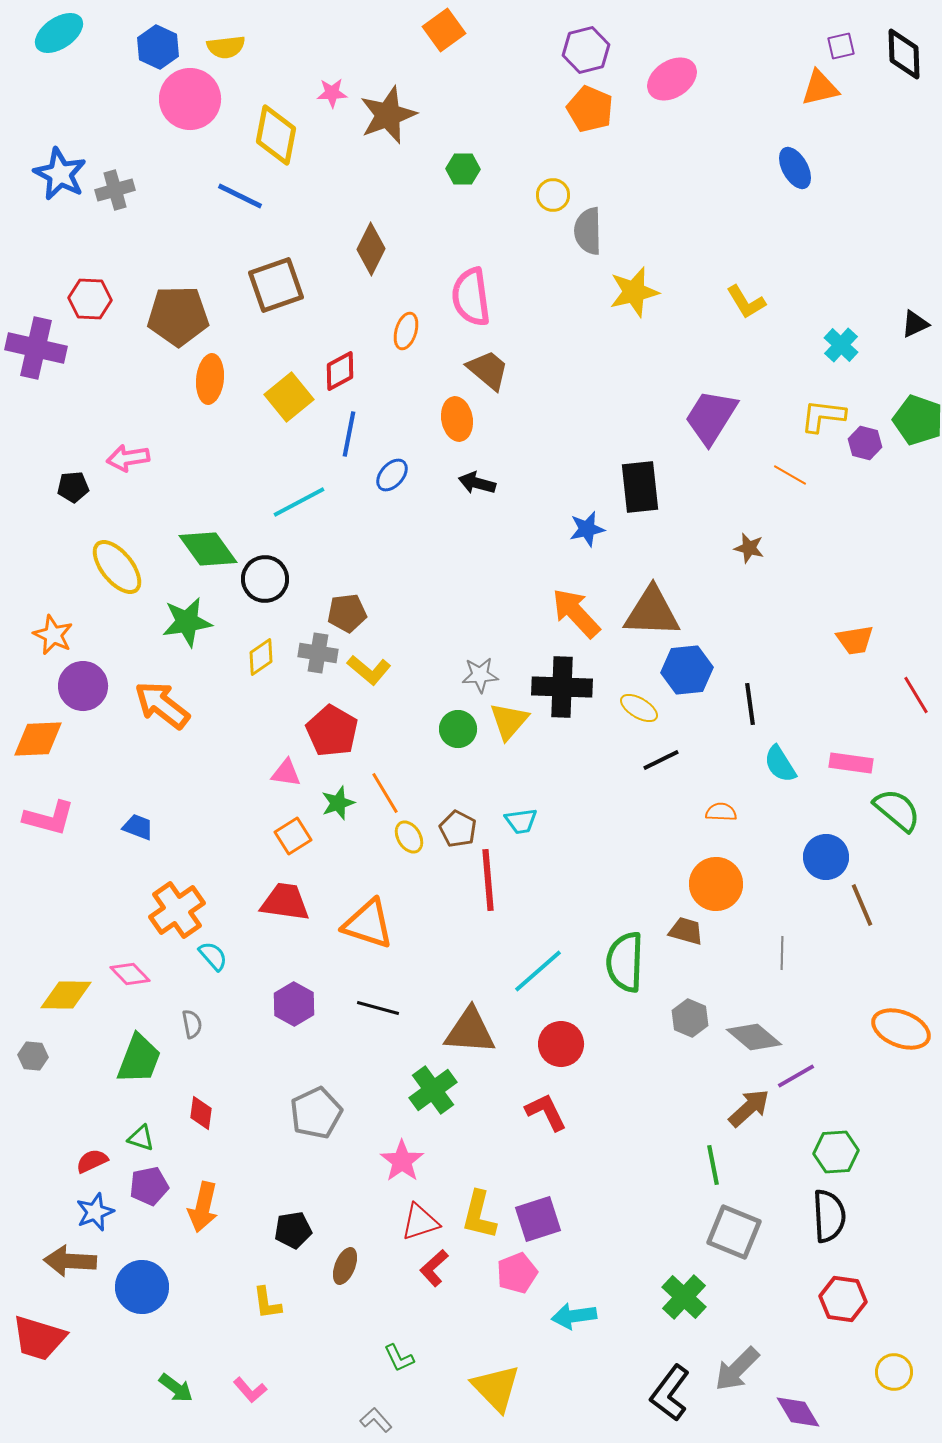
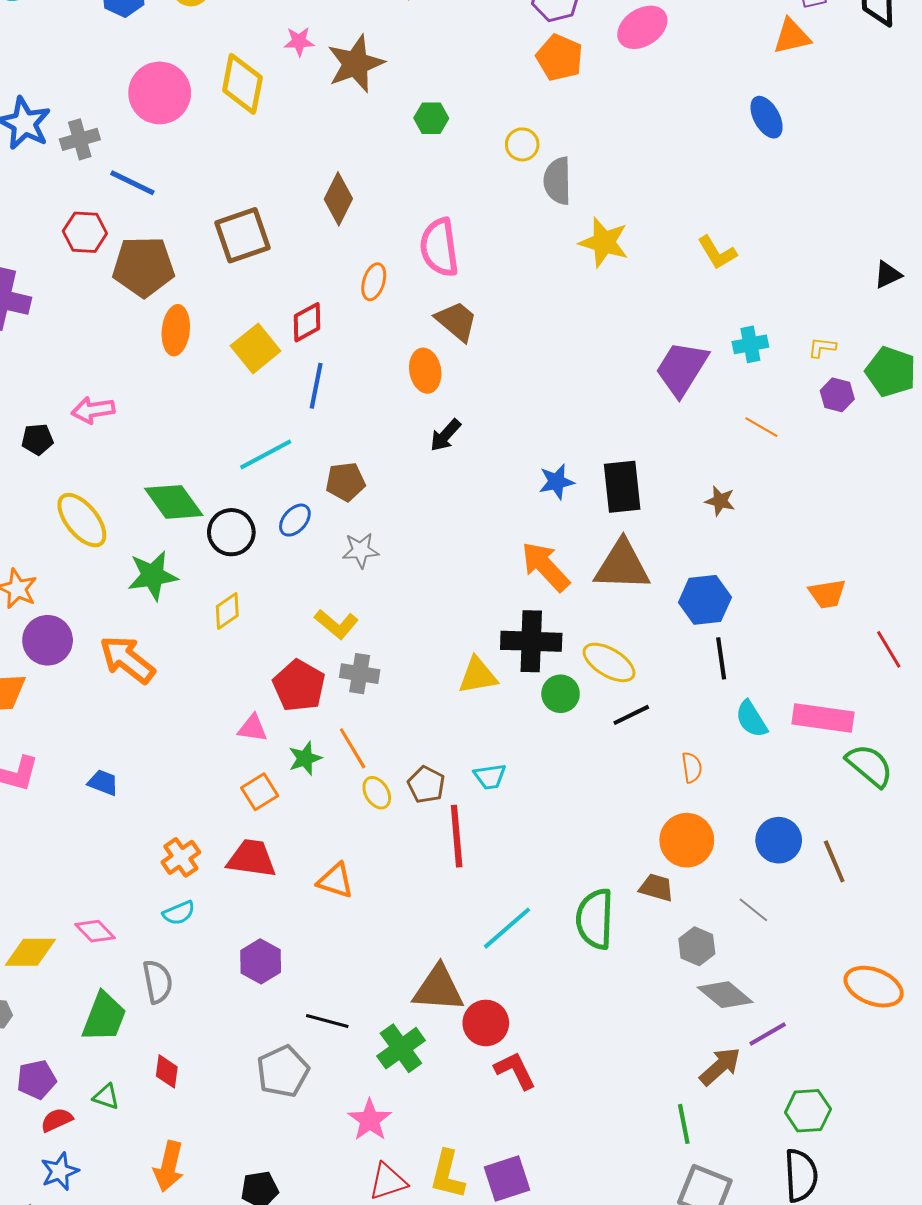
pink circle: (190, 99) -> (160, 93), moved
blue line: (240, 196) -> (132, 183), moved
yellow star: (634, 292) -> (604, 242), turned 30
red hexagon: (90, 299) -> (85, 232), moved
cyan cross: (841, 345) -> (750, 344), moved, turned 36
yellow L-shape: (823, 416) -> (822, 347), moved, size x0.6
blue ellipse: (392, 475) -> (295, 520), moved
black arrow: (477, 483) -> (445, 435), turned -63
black rectangle: (640, 487) -> (622, 487), moved
brown pentagon: (347, 613) -> (345, 482), moved
gray cross: (318, 653) -> (360, 674), moved
blue hexagon: (687, 670) -> (705, 600), moved
gray star: (480, 675) -> (361, 550), moved
yellow ellipse: (639, 708) -> (609, 662), size x1.4
yellow triangle: (509, 721) -> (478, 676), turned 39
green circle: (458, 729) -> (561, 694), moved
pink rectangle: (851, 763) -> (823, 718), size x1.4
orange semicircle: (721, 812) -> (692, 767), turned 80
blue circle: (826, 857) -> (779, 840), moved
orange cross: (177, 910) -> (181, 857), moved, size x0.7
orange triangle: (368, 924) -> (335, 881), size x0.7
gray line: (782, 953) -> (753, 910), turned -52
cyan semicircle: (213, 956) -> (179, 913), turned 108
black line: (378, 1008) -> (327, 1021), moved
gray hexagon: (690, 1018) -> (697, 946), moved
gray semicircle: (192, 1024) -> (158, 982), size x1.5
red circle: (561, 1044) -> (486, 1023), moved
purple pentagon: (149, 1186) -> (36, 1080), moved

